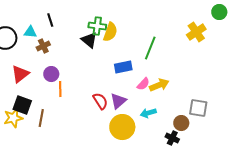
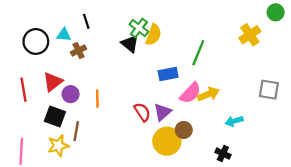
green cross: (97, 26) -> (139, 28), turned 30
purple circle: (51, 74) -> (71, 94), moved
pink semicircle: (143, 84) -> (190, 93), size x1.5
gray square: (198, 108) -> (269, 90), moved
cyan arrow: (148, 113) -> (234, 121), moved
yellow star: (13, 118) -> (58, 146), moved
brown circle: (181, 123) -> (184, 130), moved

